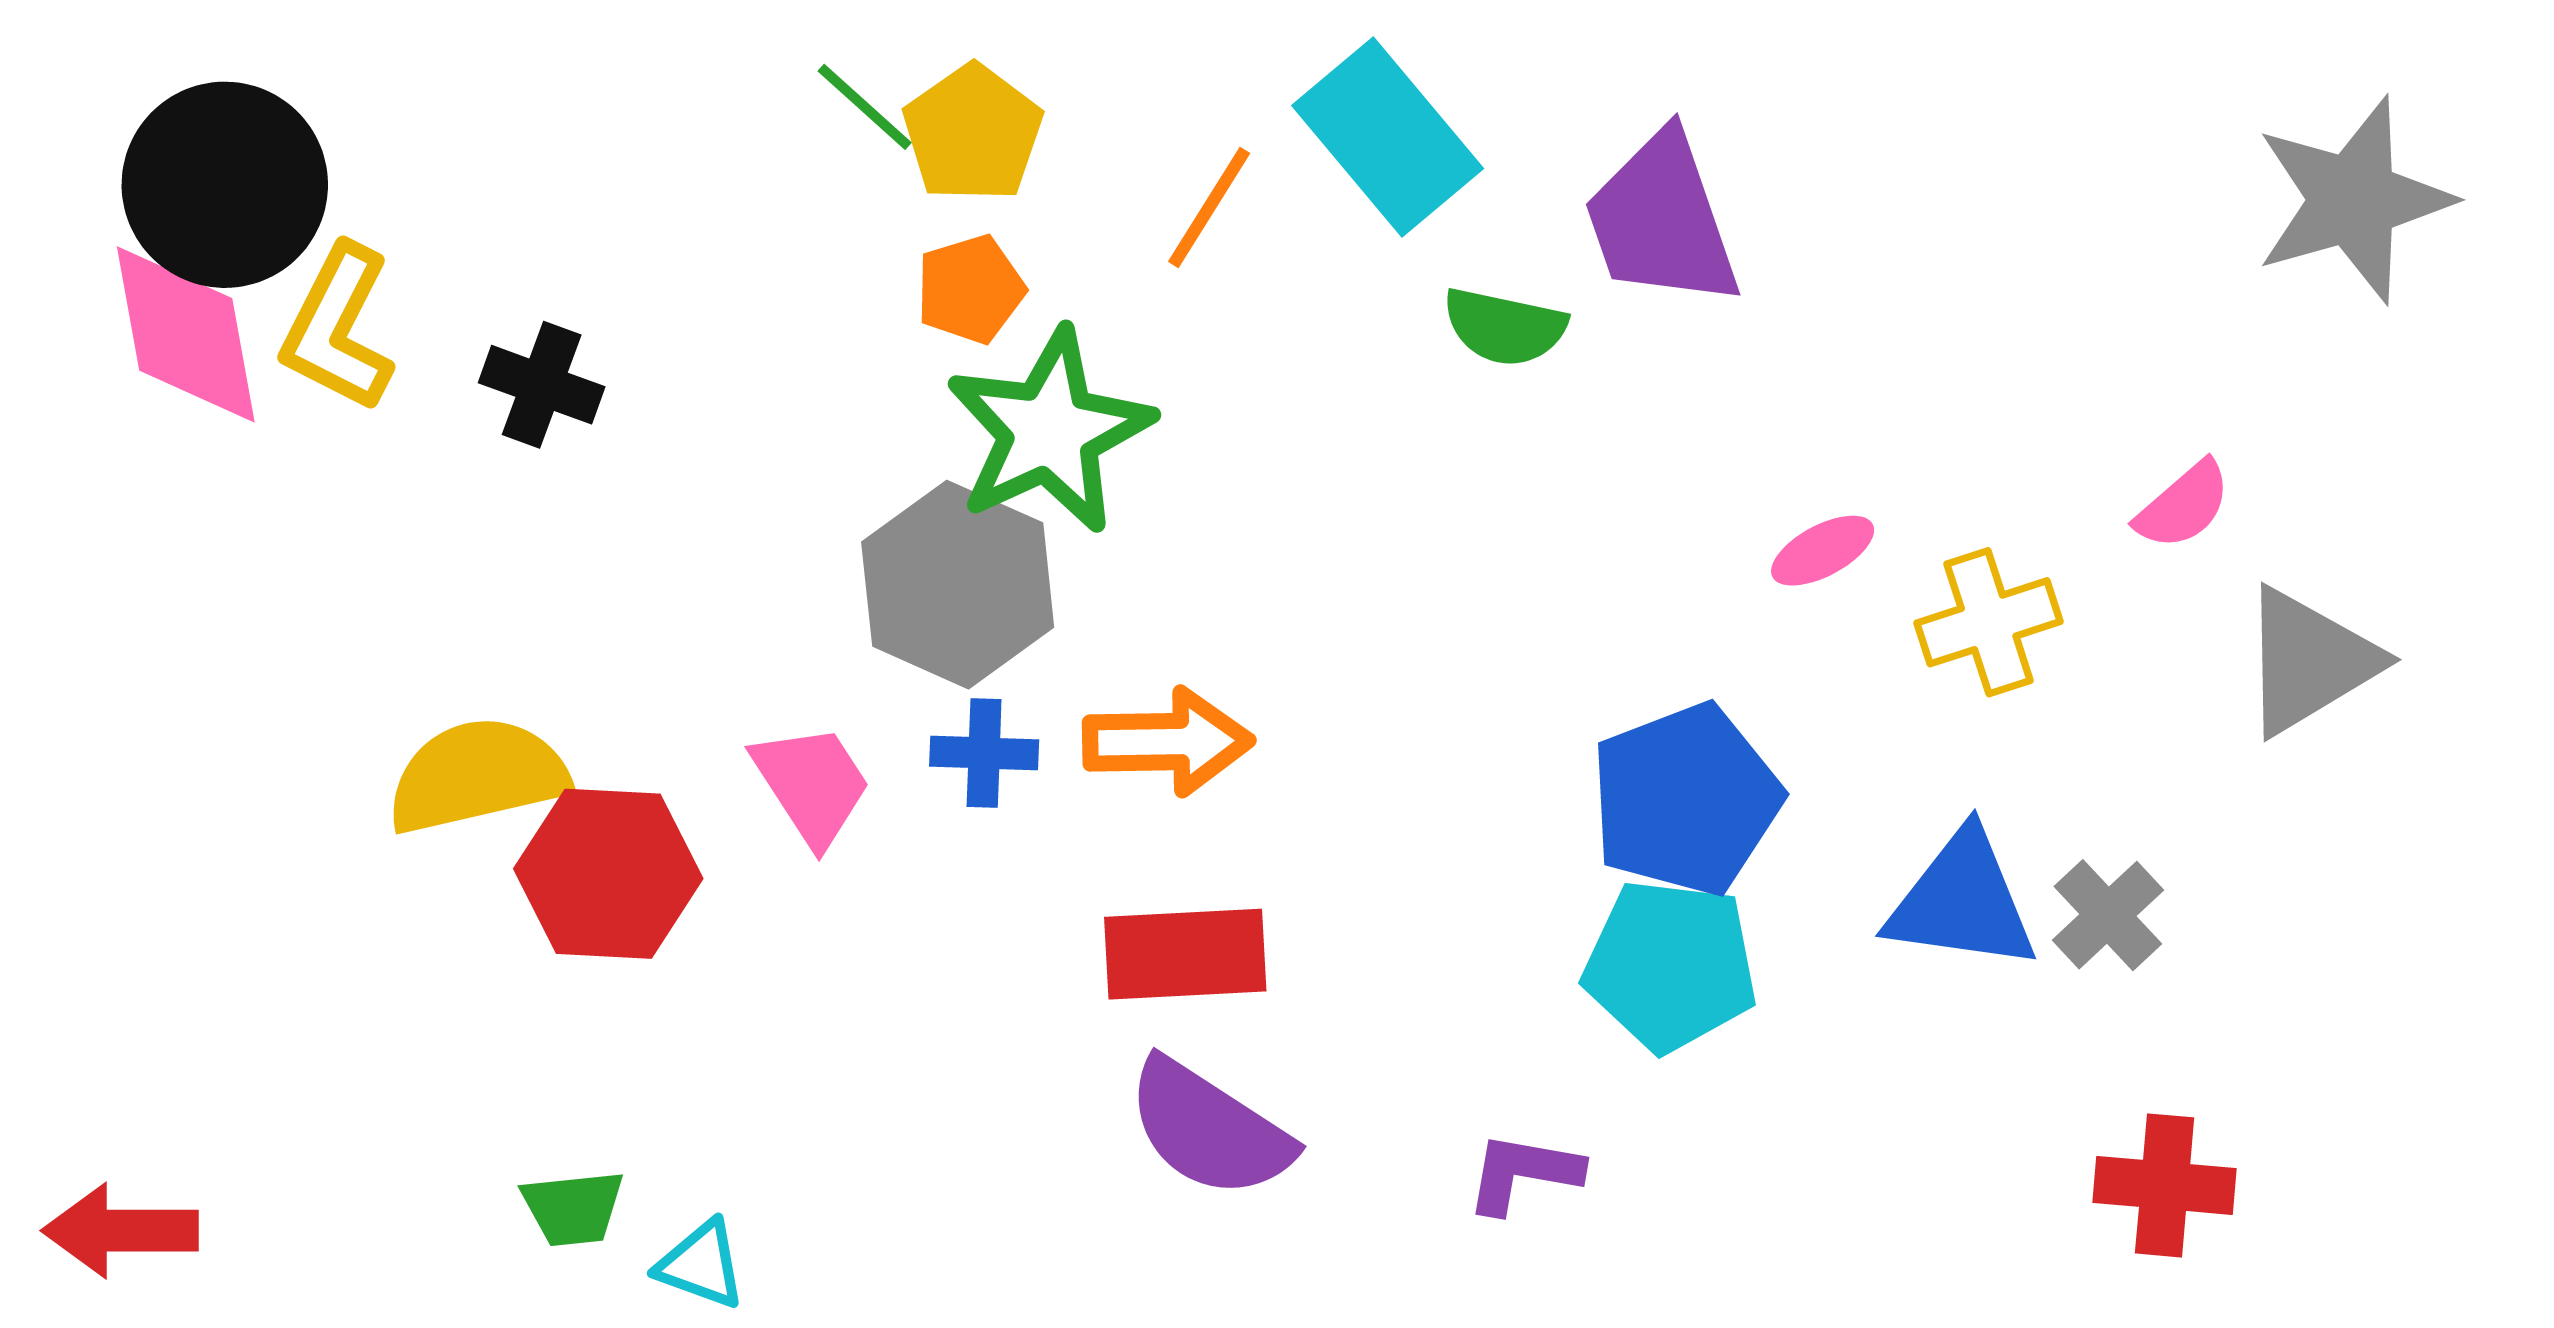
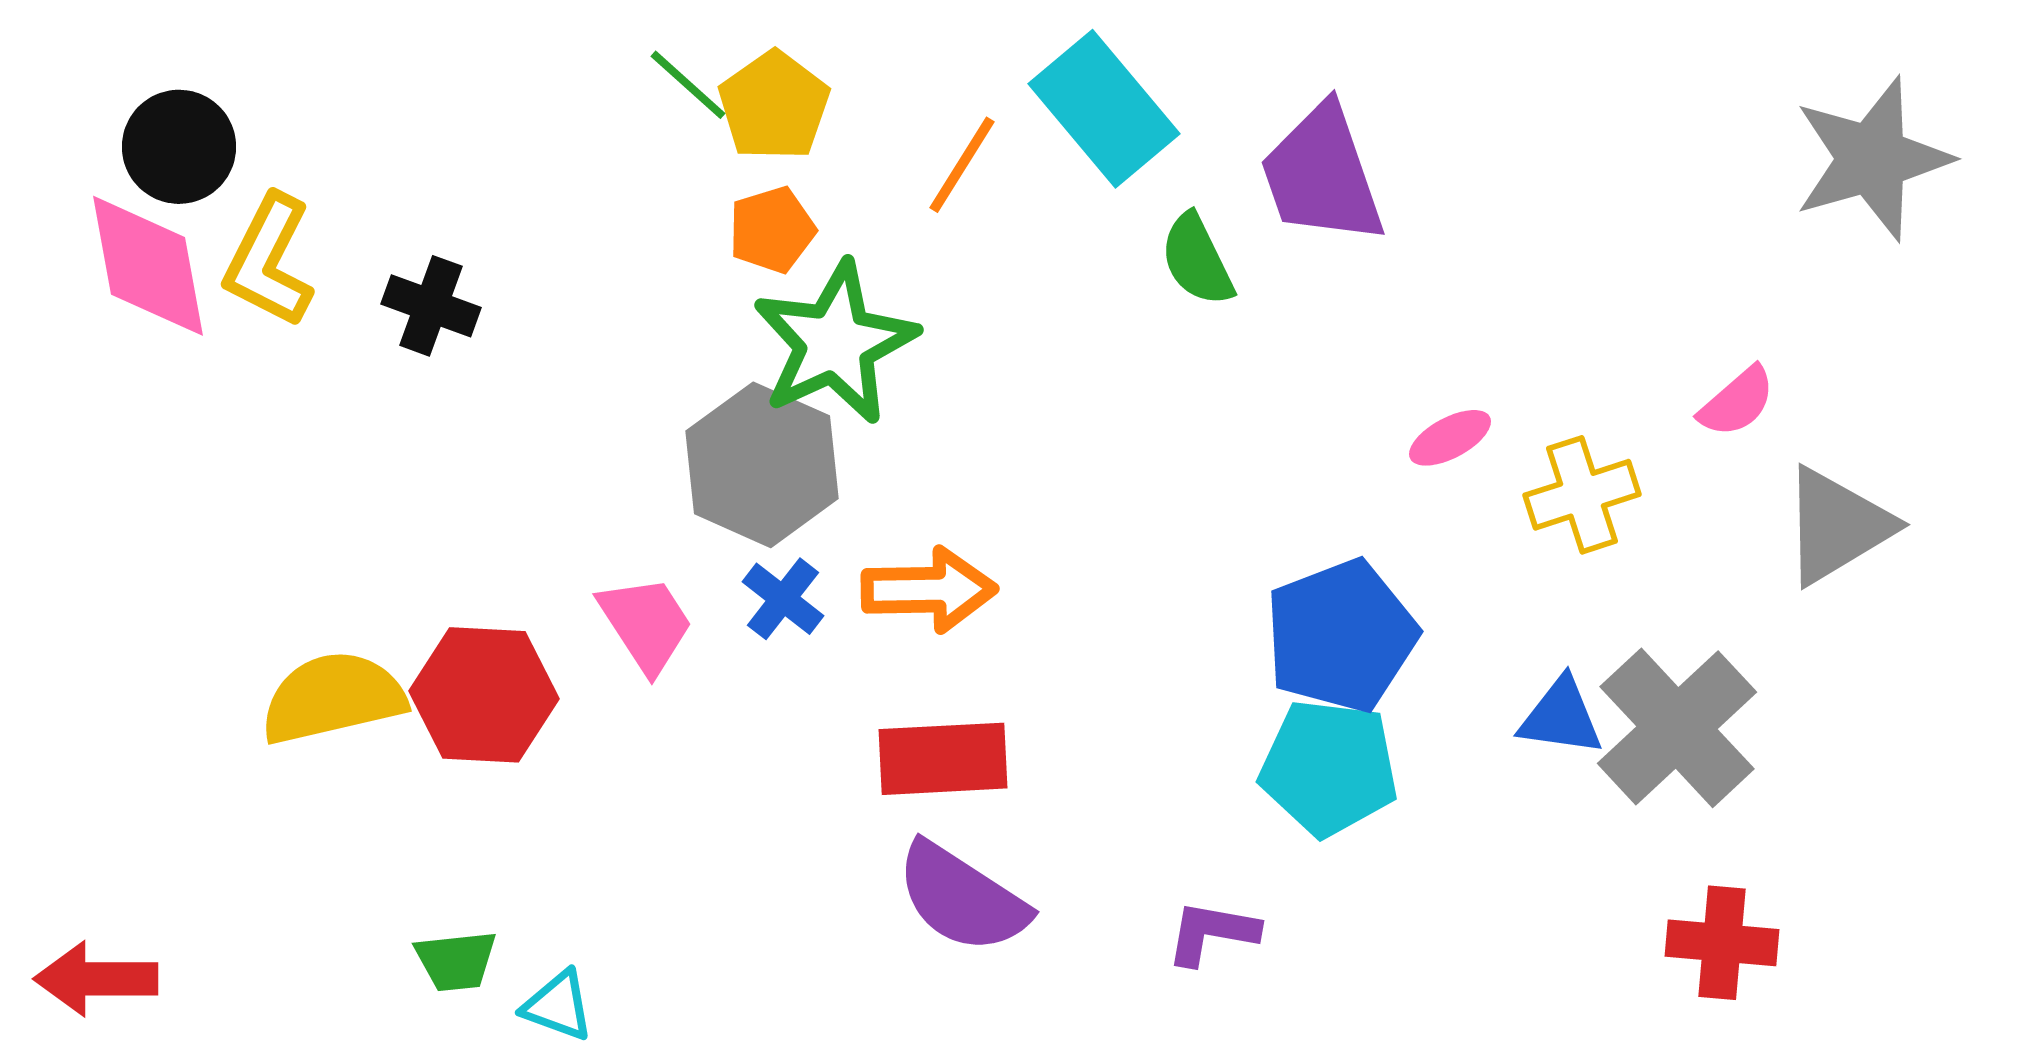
black circle: (225, 185) -> (179, 147), size x0.7
green semicircle: (1505, 327) -> (1197, 260), turned 52
blue cross: (984, 753) -> (783, 599), turned 36
yellow semicircle: (477, 776) -> (333, 698), moved
blue triangle: (1962, 901) -> (1561, 717), size x0.7
gray cross: (2108, 915) -> (1677, 728), size x1.8

